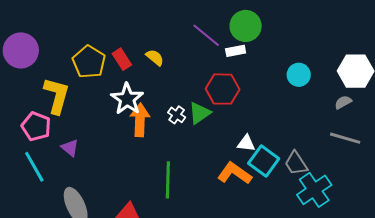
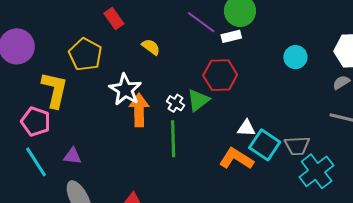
red rectangle: (122, 59) -> (114, 18), moved
purple triangle: (70, 148) -> (72, 156), moved, turned -30
gray trapezoid: (296, 163) -> (297, 146), turned -56
green line: (168, 180) -> (173, 139), moved

